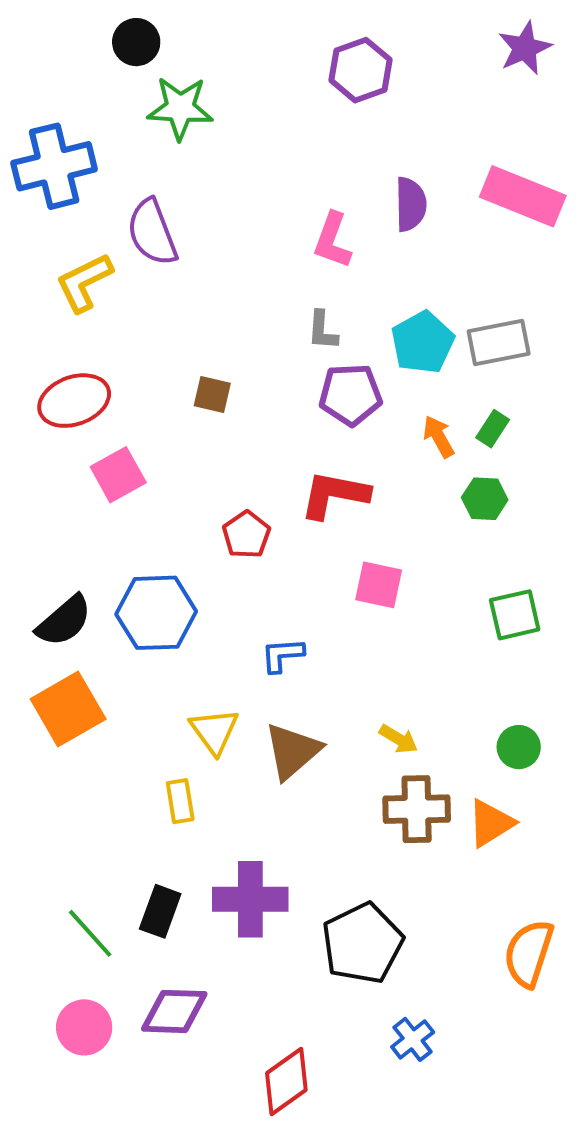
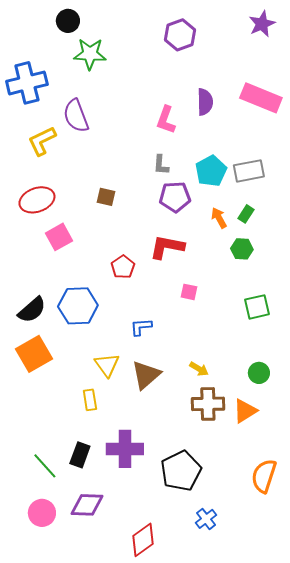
pink square: (379, 585) -> (189, 292), size x0.7

